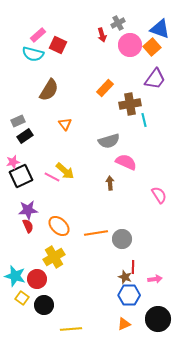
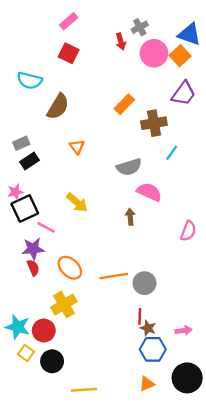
pink rectangle: (38, 35) -> (69, 21), moved
cyan semicircle: (33, 54) -> (30, 81), moved
cyan line: (144, 120) -> (172, 153), moved, turned 48
pink line: (52, 177) -> (46, 227), moved
pink semicircle: (159, 195) -> (188, 231), turned 54
red line: (133, 267) -> (140, 316), moved

